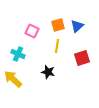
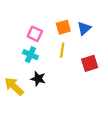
cyan cross: (18, 54) -> (30, 55), moved
black star: (48, 72) -> (38, 79), moved

